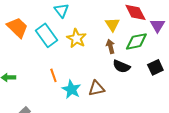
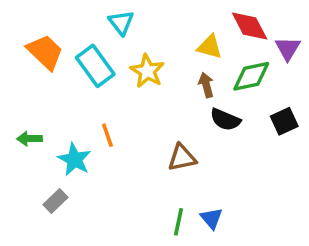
yellow triangle: (112, 24) -> (210, 47), turned -42
cyan star: (71, 89) -> (75, 159), moved

